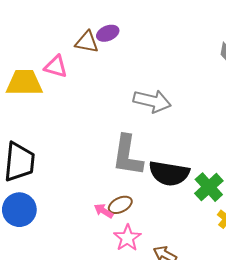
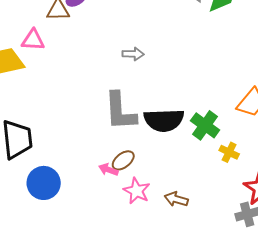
gray arrow: (152, 101) -> (133, 54), size x0.6
blue circle: (19, 210) -> (44, 183), moved

